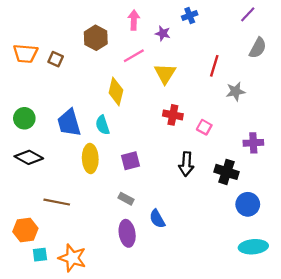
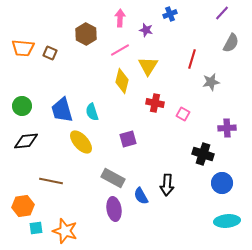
yellow diamond: (116, 91) -> (122, 81), moved
black diamond: (29, 157) -> (26, 141), turned -35
yellow ellipse: (90, 158) -> (81, 142), turned -40
purple square: (130, 161) -> (128, 139), moved
black arrow: (186, 164) -> (167, 185), moved
gray rectangle: (126, 199) -> (113, 178), size x1.6

